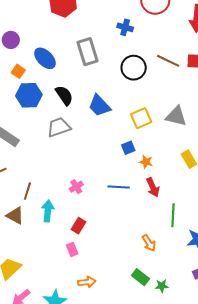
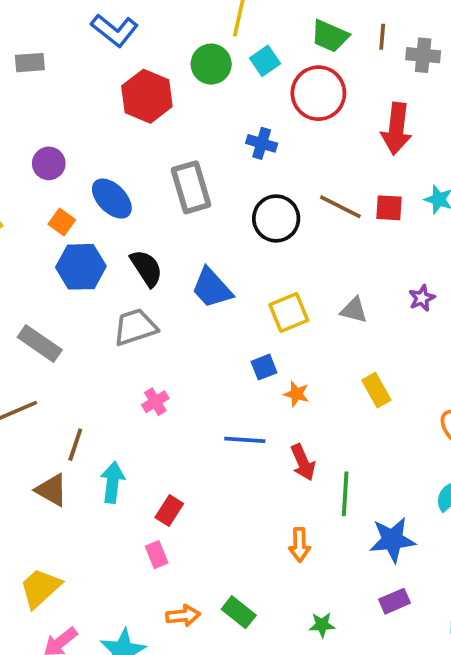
gray triangle: (176, 116) -> (354, 310), size x0.7
pink cross: (76, 187) -> (155, 402), moved
red arrow: (153, 187) -> (303, 462), moved
orange arrow: (149, 243) -> (300, 545), turned 30
green rectangle: (141, 277) -> (239, 612), moved

